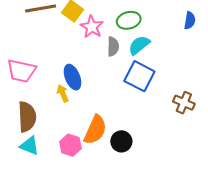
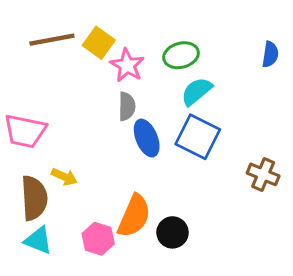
gray semicircle: (113, 47) -> (127, 106), moved
blue ellipse: (72, 77) -> (147, 138), moved
yellow arrow: (63, 93) -> (64, 177), moved, turned 138

